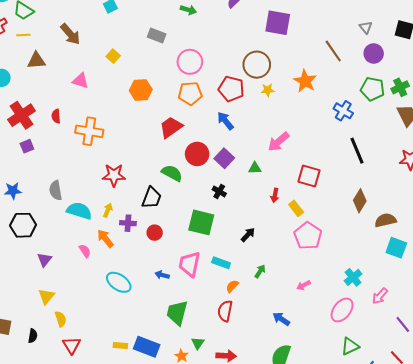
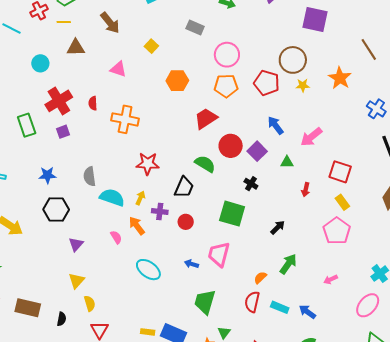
blue arrow: (225, 121) -> (275, 125), moved
yellow rectangle: (296, 208) -> (342, 202), moved
cyan rectangle: (221, 263) -> (280, 307), moved
green arrow: (260, 271) -> (288, 264), size x1.5

